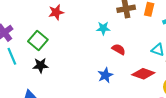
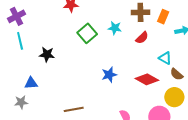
green square: (38, 41) -> (87, 33), moved
red semicircle: (119, 49) -> (142, 38), moved, turned 96

